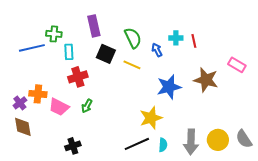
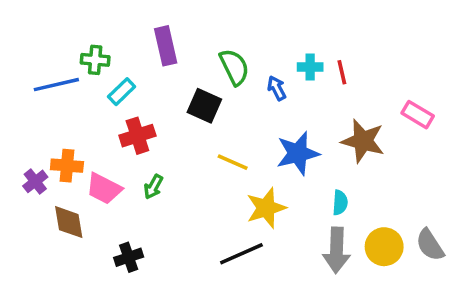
cyan rectangle: (69, 52) -> (122, 92), turned 49
black square: (106, 54) -> (204, 106), moved
yellow line: (132, 65) -> (233, 162), moved
brown diamond: (23, 127) -> (69, 222), moved
cyan semicircle: (163, 145) -> (340, 203), moved

